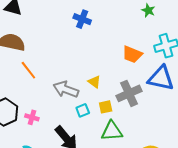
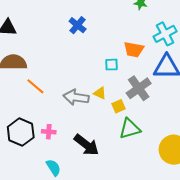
blue cross: (82, 19) -> (78, 25), turned 30
yellow triangle: (94, 82) -> (100, 93), moved
cyan square: (83, 110) -> (111, 65), moved, turned 32

